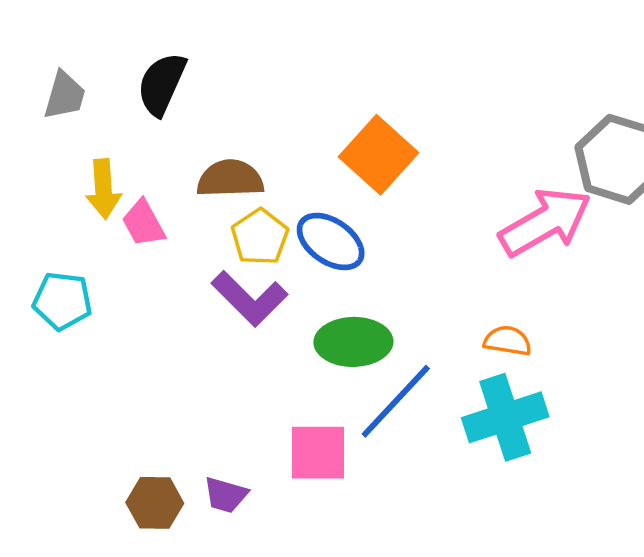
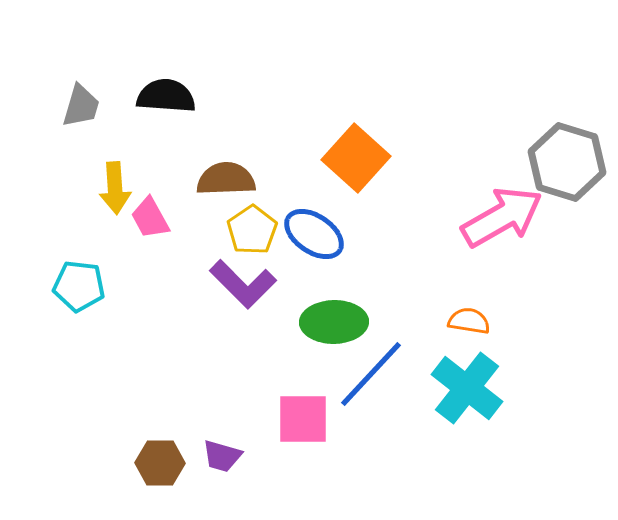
black semicircle: (162, 84) -> (166, 96), turned 70
cyan cross: (505, 417) -> (467, 388), turned -34

